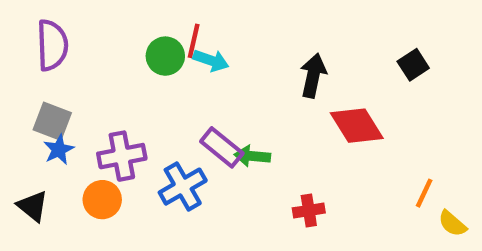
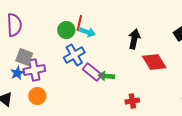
gray square: (52, 121) -> (24, 57), moved
purple cross: (122, 156) -> (34, 70), moved
blue cross: (183, 187) -> (74, 55), moved

